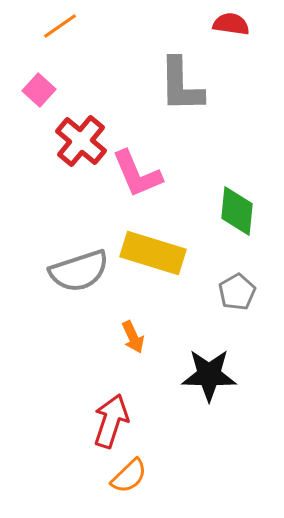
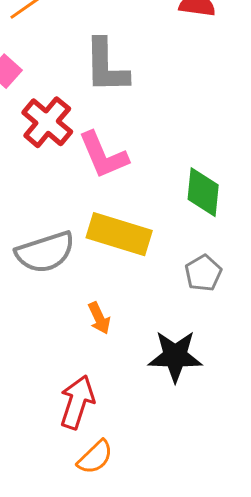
gray L-shape: (181, 85) -> (106, 66), moved

